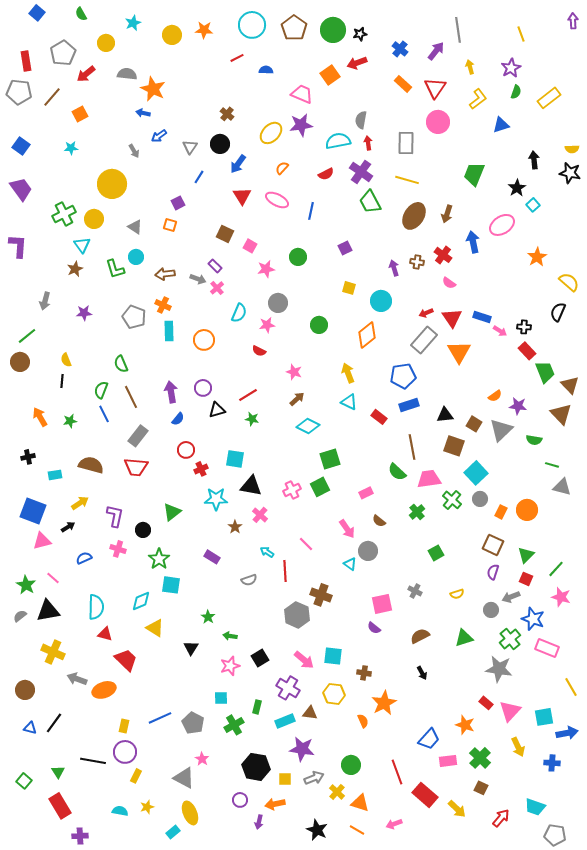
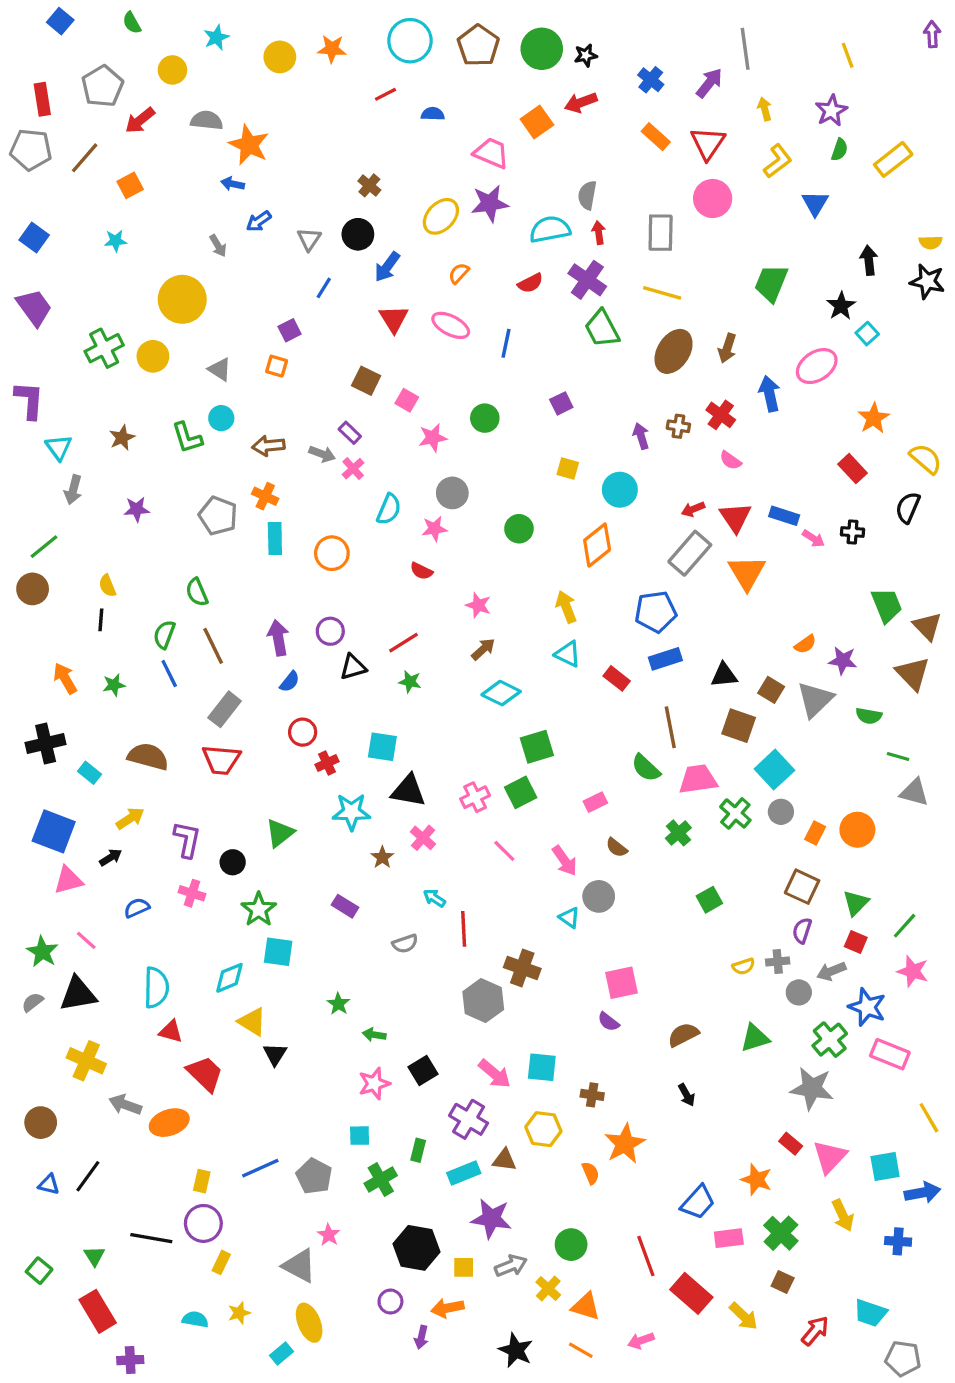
blue triangle: (501, 125) -> (815, 203), turned -42
cyan triangle: (82, 245) -> (59, 447), moved
red rectangle: (527, 351) -> (853, 469), moved
black cross: (28, 457) -> (46, 743), size x1.6
cyan rectangle: (55, 475) -> (89, 773), turned 48
pink line: (306, 544) -> (504, 851), moved
gray cross: (415, 591) -> (778, 962), moved, turned -32
black triangle: (191, 648) -> (275, 1054), moved

